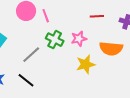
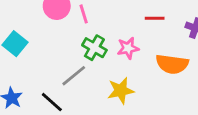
gray line: (31, 55) -> (74, 76), moved
yellow star: (86, 64) -> (121, 91), moved

